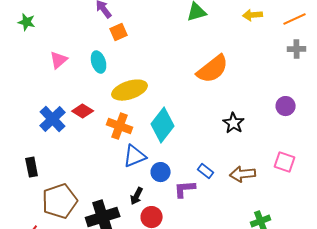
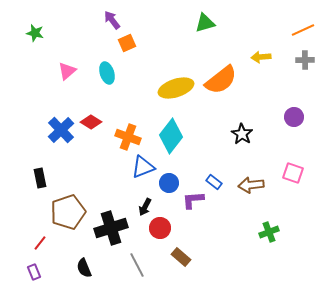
yellow arrow: (253, 15) -> (261, 57), moved
yellow ellipse: (130, 90) -> (176, 88), moved

